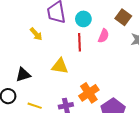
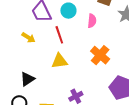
red line: (80, 42) -> (59, 35), moved
orange cross: (89, 93) -> (100, 55), moved

